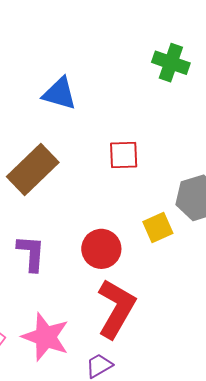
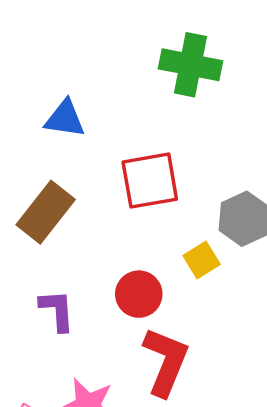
green cross: (171, 63) -> (190, 65), size x1.4
red square: (124, 155) -> (150, 181), size x1.6

